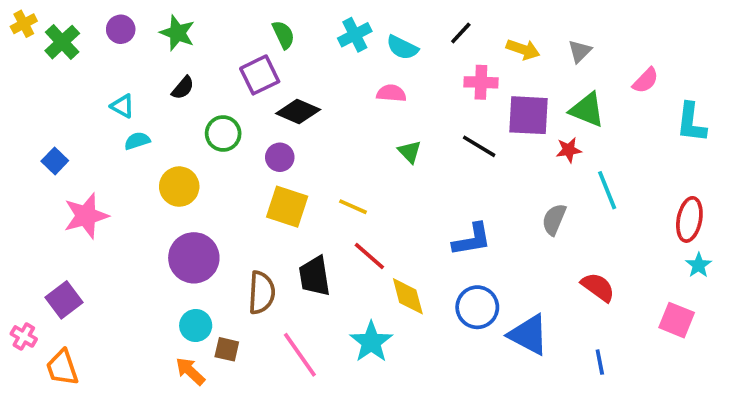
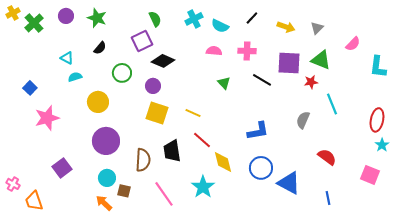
pink cross: (481, 82) -> (247, 51), moved
purple square: (64, 300) -> (62, 168), moved

